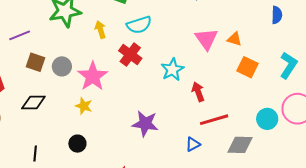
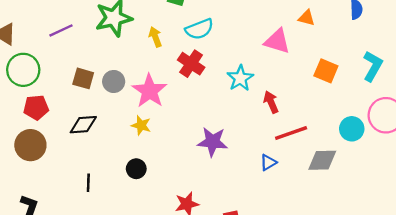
purple line: (20, 35) -> (61, 30), moved
pink triangle: (206, 39) -> (277, 41), turned -35
orange triangle: (234, 39) -> (307, 18), moved

